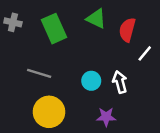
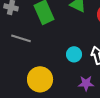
gray line: (39, 73) -> (21, 38), moved

